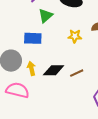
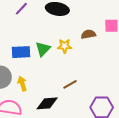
green triangle: (46, 16) -> (43, 49), moved
black diamond: (54, 70) -> (47, 103), moved

